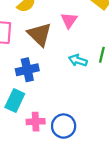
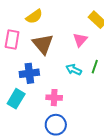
pink triangle: (69, 20) -> (80, 40), moved
pink cross: (36, 122) -> (54, 98), moved

